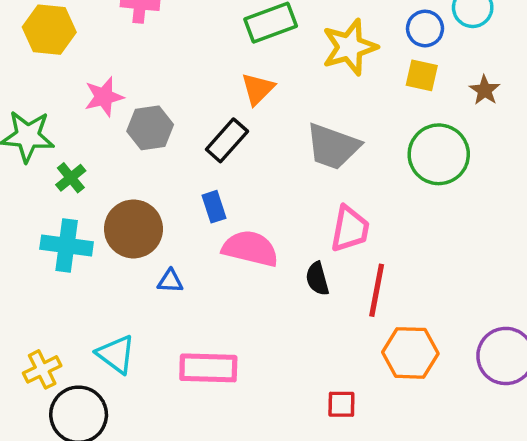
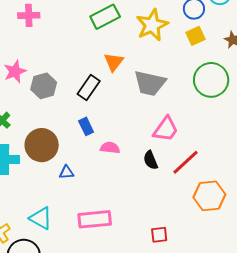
yellow square: (422, 75) -> (196, 36), turned -30
orange triangle: (258, 89) -> (114, 62), moved
pink trapezoid: (350, 229) -> (166, 129), turned 32
pink semicircle: (250, 248) -> (110, 148), size x0.6
red line: (377, 290) -> (185, 162), turned 44
red square: (341, 404) -> (159, 235), moved

